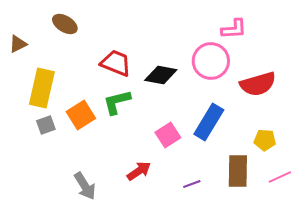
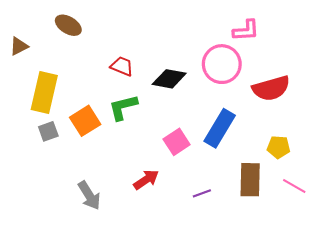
red trapezoid: (116, 63) -> (122, 66), size x0.7
pink line: (280, 177) -> (294, 186), turned 55

